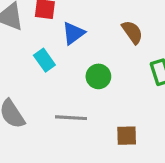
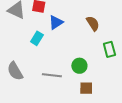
cyan rectangle: (44, 60) -> (37, 38), turned 64
green circle: (98, 76) -> (79, 66), moved

